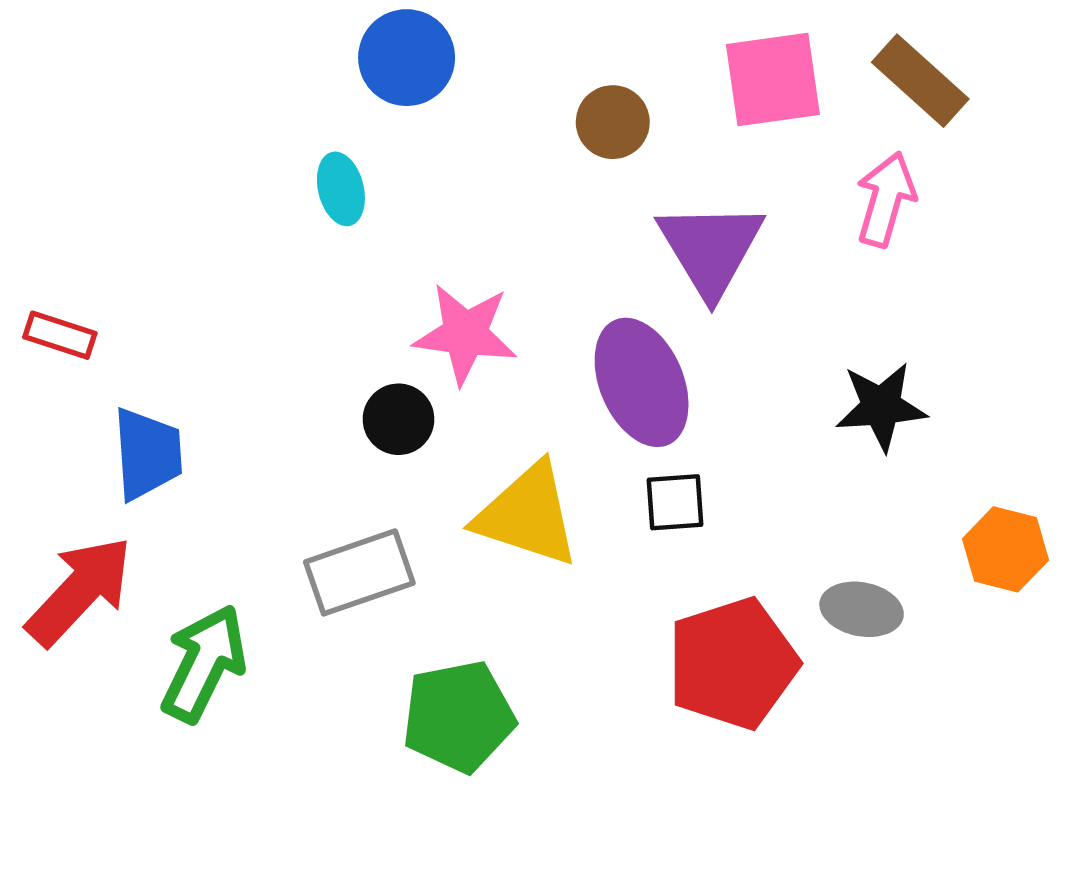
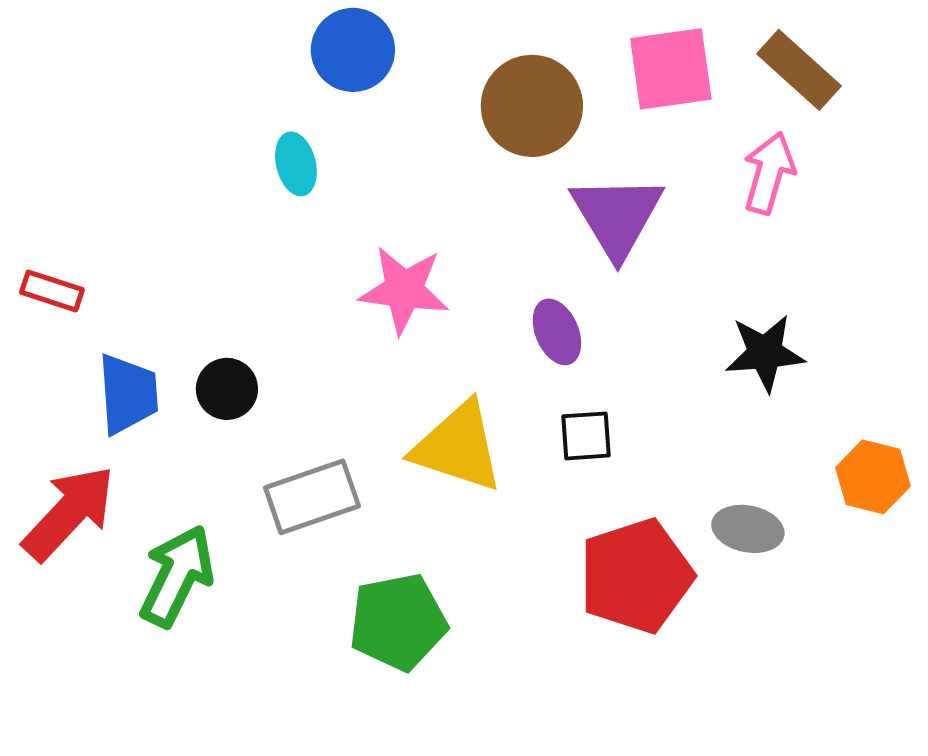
brown circle: (613, 122) -> (532, 106), size x1.6
purple ellipse: (642, 382) -> (557, 332), size x0.6
black circle: (399, 419) -> (227, 389), moved

